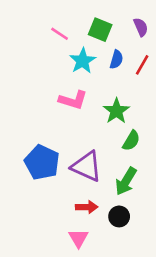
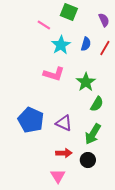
green square: (100, 30) -> (69, 12), moved
purple triangle: (87, 166) -> (64, 123), size x0.7

